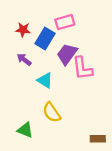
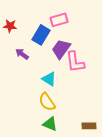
red star: (23, 30) -> (10, 26), moved
cyan triangle: (45, 80) -> (49, 79), moved
green triangle: (25, 130) -> (50, 124), moved

